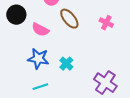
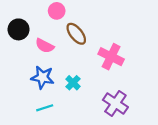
pink cross: (106, 23) -> (111, 57), moved, size x1.6

